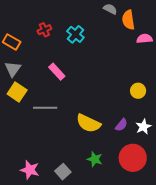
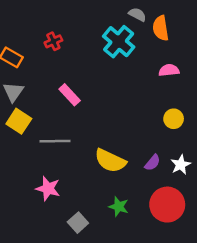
cyan cross: (75, 34) -> (119, 42), moved, size x1.4
pink semicircle: (144, 39) -> (169, 70), moved
pink star: (30, 170) -> (48, 189), moved

